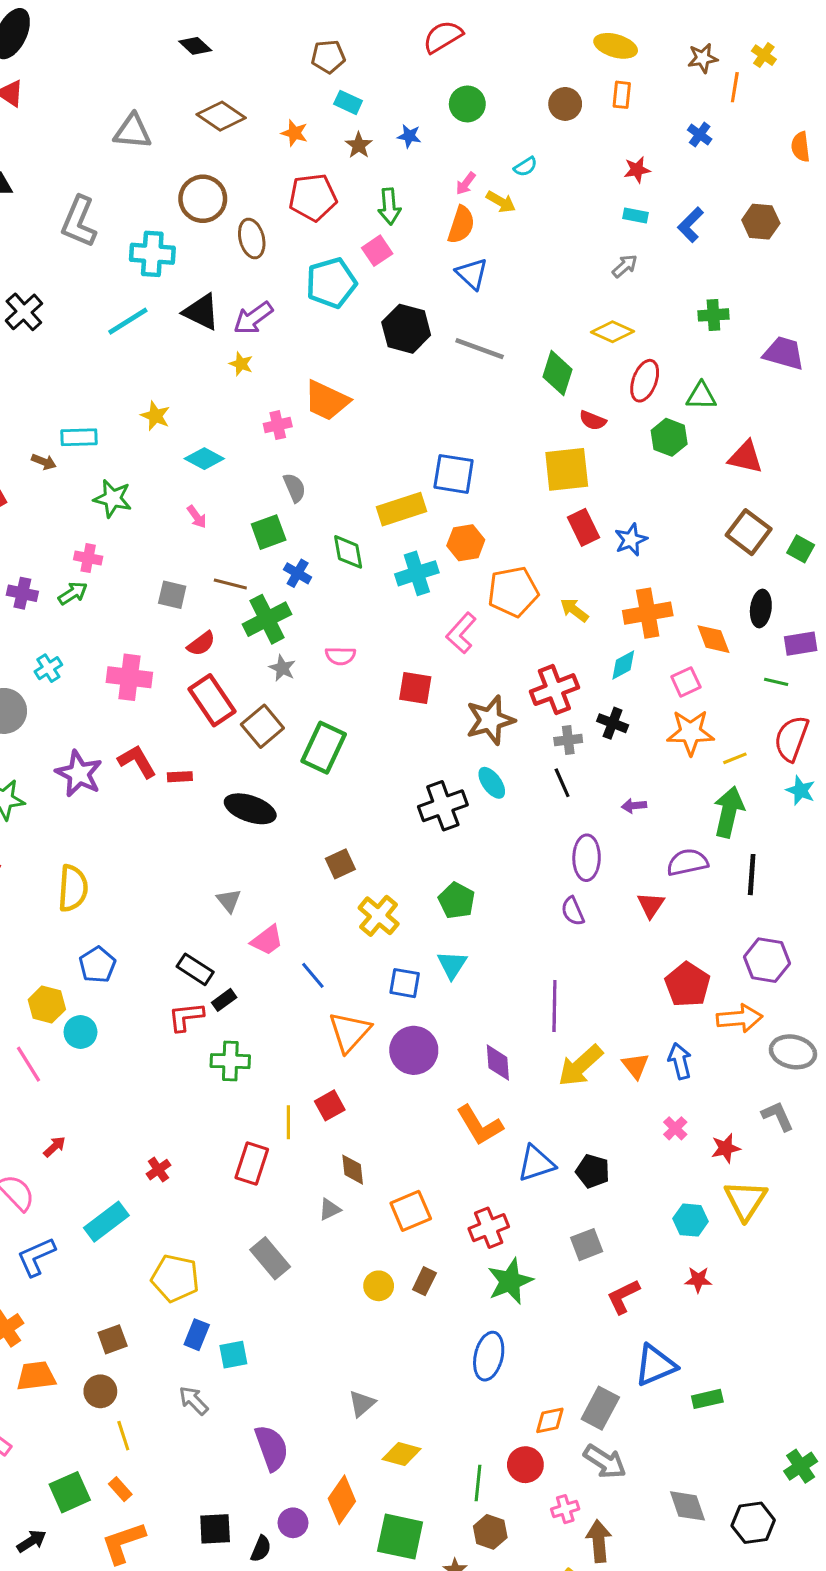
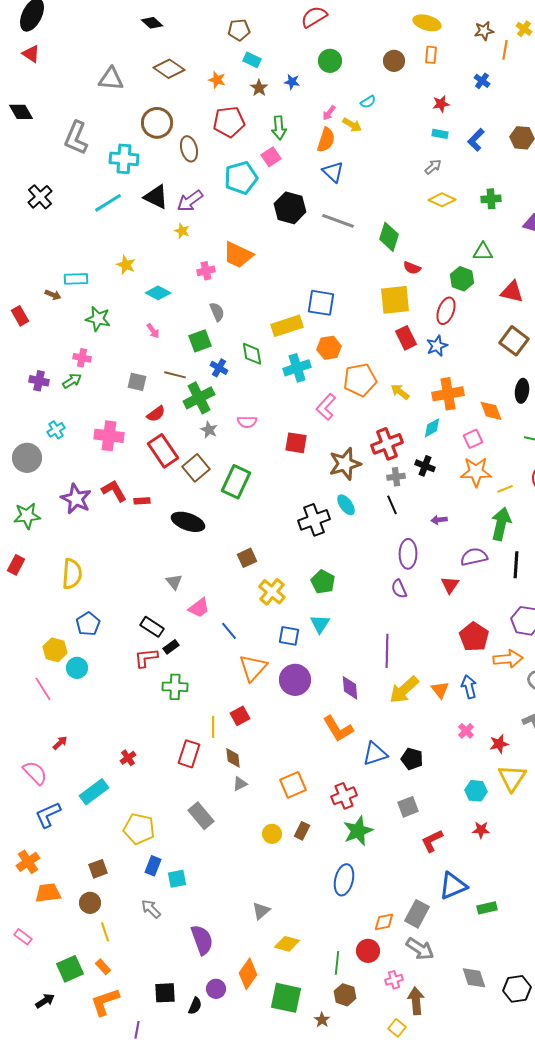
yellow diamond: (613, 332) -> (442, 200), moved
red ellipse: (645, 381) -> (446, 311), moved
brown diamond: (353, 1170) -> (233, 758), moved

